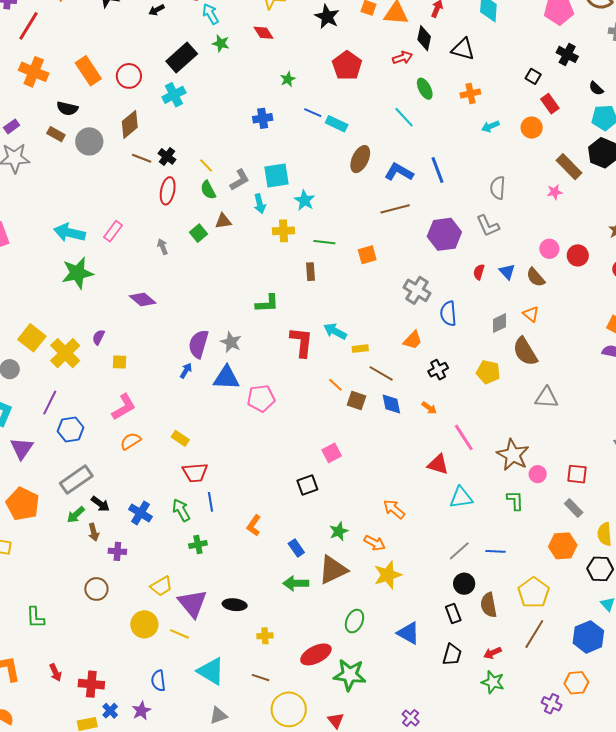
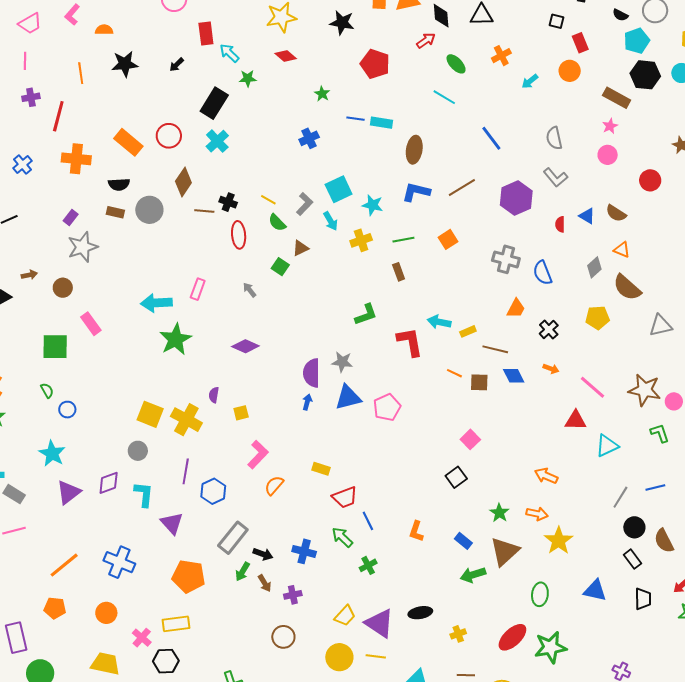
red rectangle: (550, 104) -> (580, 43), turned 30
blue L-shape: (399, 172) -> (416, 192), moved
pink circle: (549, 249) -> (608, 155), moved

